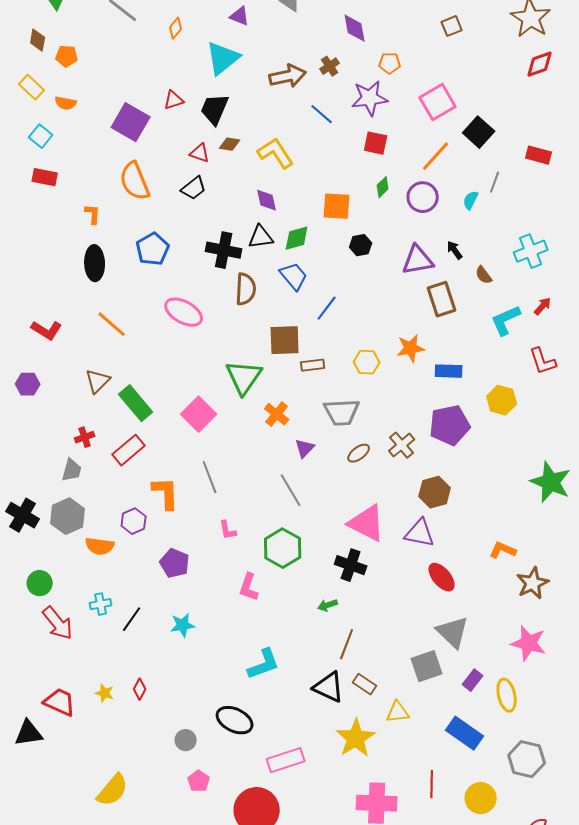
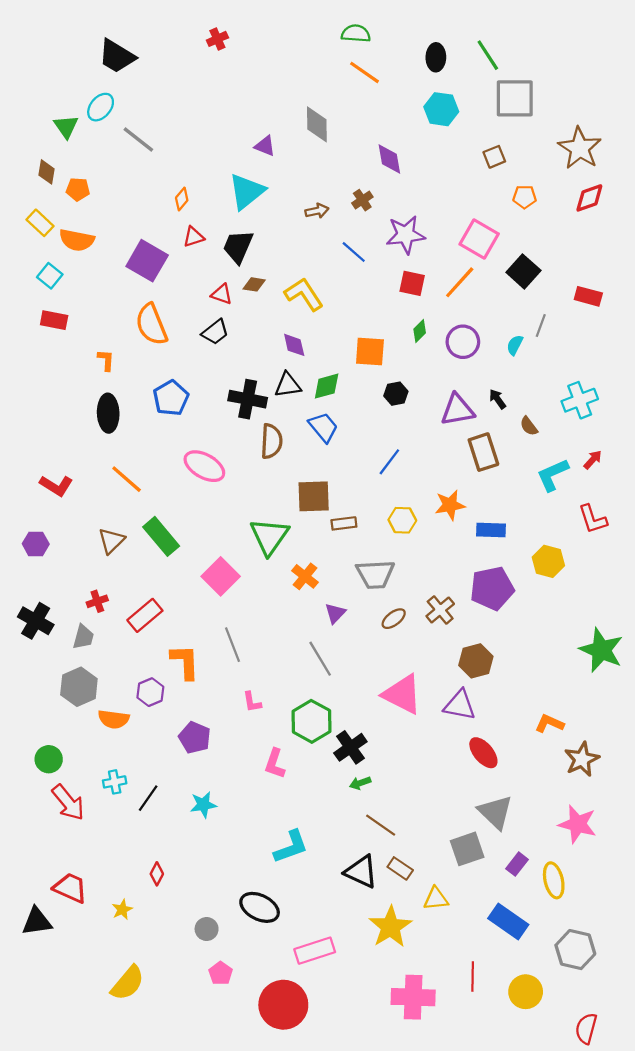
orange diamond: (176, 28) -> (182, 199), moved
orange pentagon: (390, 63) -> (525, 197), moved
brown arrow: (288, 76) -> (317, 211), size x0.6
pink square: (438, 102) -> (479, 239), turned -30
orange semicircle: (66, 103) -> (77, 240), size x1.5
orange line: (436, 156) -> (460, 282), moved
blue line: (327, 308) -> (389, 462), moved
green rectangle: (136, 403) -> (161, 536), moved
black cross: (23, 515) -> (36, 621), moved
black cross: (351, 565) -> (350, 747), moved, turned 36
brown line: (347, 644) -> (381, 825), turned -76
yellow star: (105, 693) -> (122, 910), moved, turned 30

